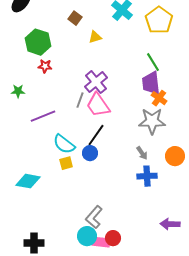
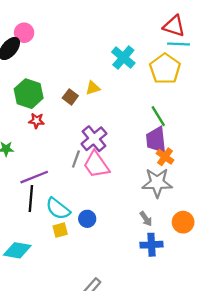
brown square: (75, 18) -> (70, 97), moved
black line: (96, 135) -> (31, 198), moved, turned -30

